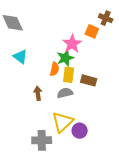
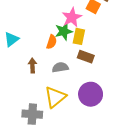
cyan triangle: (20, 57) -> (11, 39), moved, turned 42
yellow rectangle: (69, 75) -> (79, 36), moved
purple circle: (80, 131) -> (91, 94), moved, size x1.5

